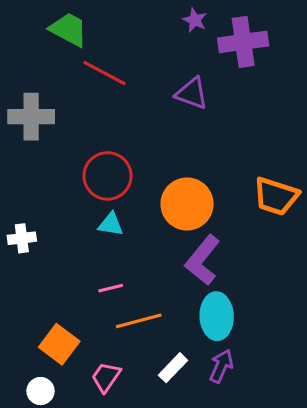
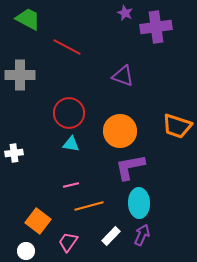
green trapezoid: (69, 29) -> (28, 19), moved
purple triangle: (192, 93) -> (123, 76), moved
purple L-shape: (203, 260) -> (130, 167), turned 40

